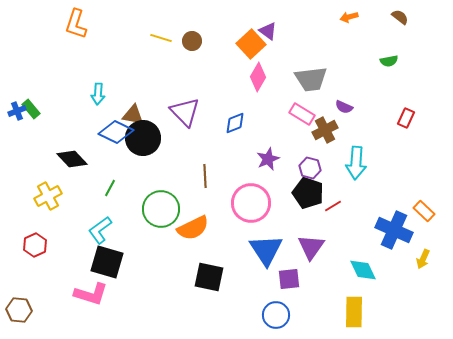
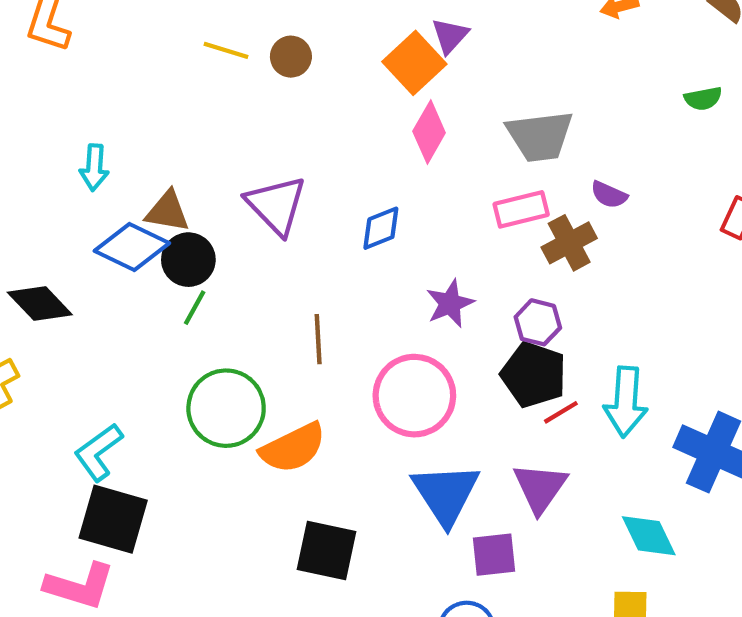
purple triangle: (268, 31) -> (450, 36), turned 36
pink rectangle: (302, 114) -> (521, 209), turned -45
black circle: (143, 138) -> (188, 260), size x0.7
cyan arrow: (356, 163) -> (626, 402), moved
green line: (110, 188) -> (195, 308), moved
red line: (333, 206) -> (561, 412), moved

